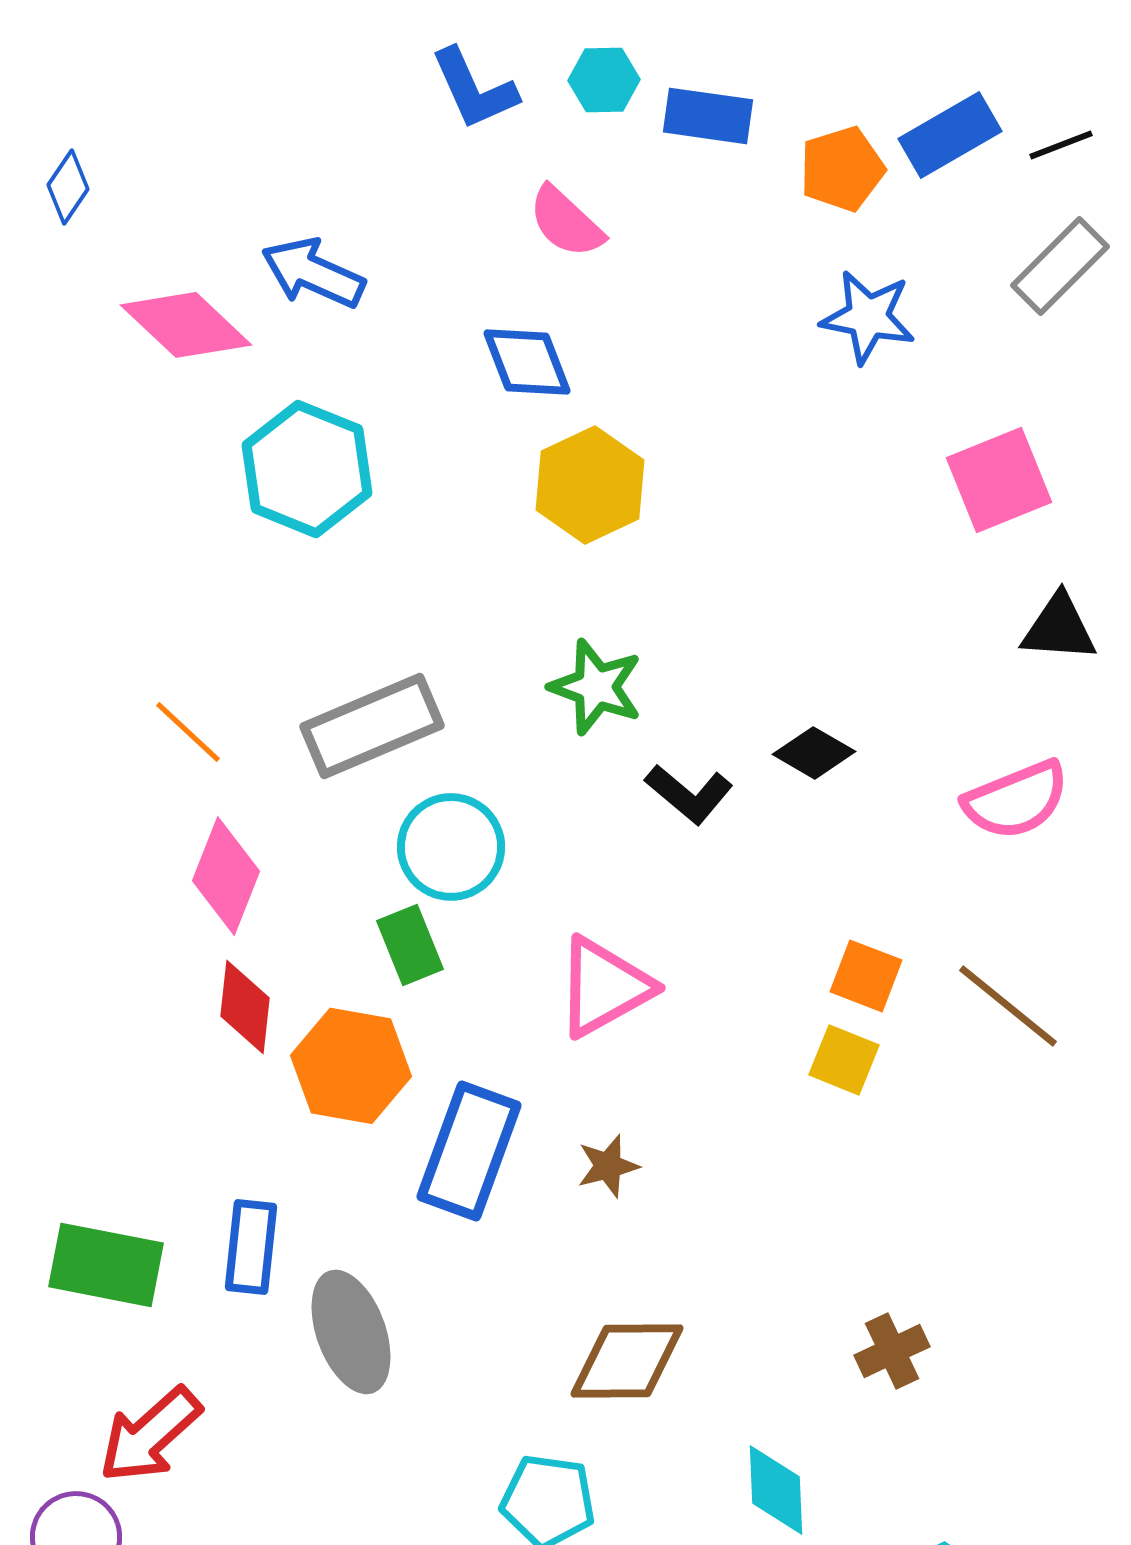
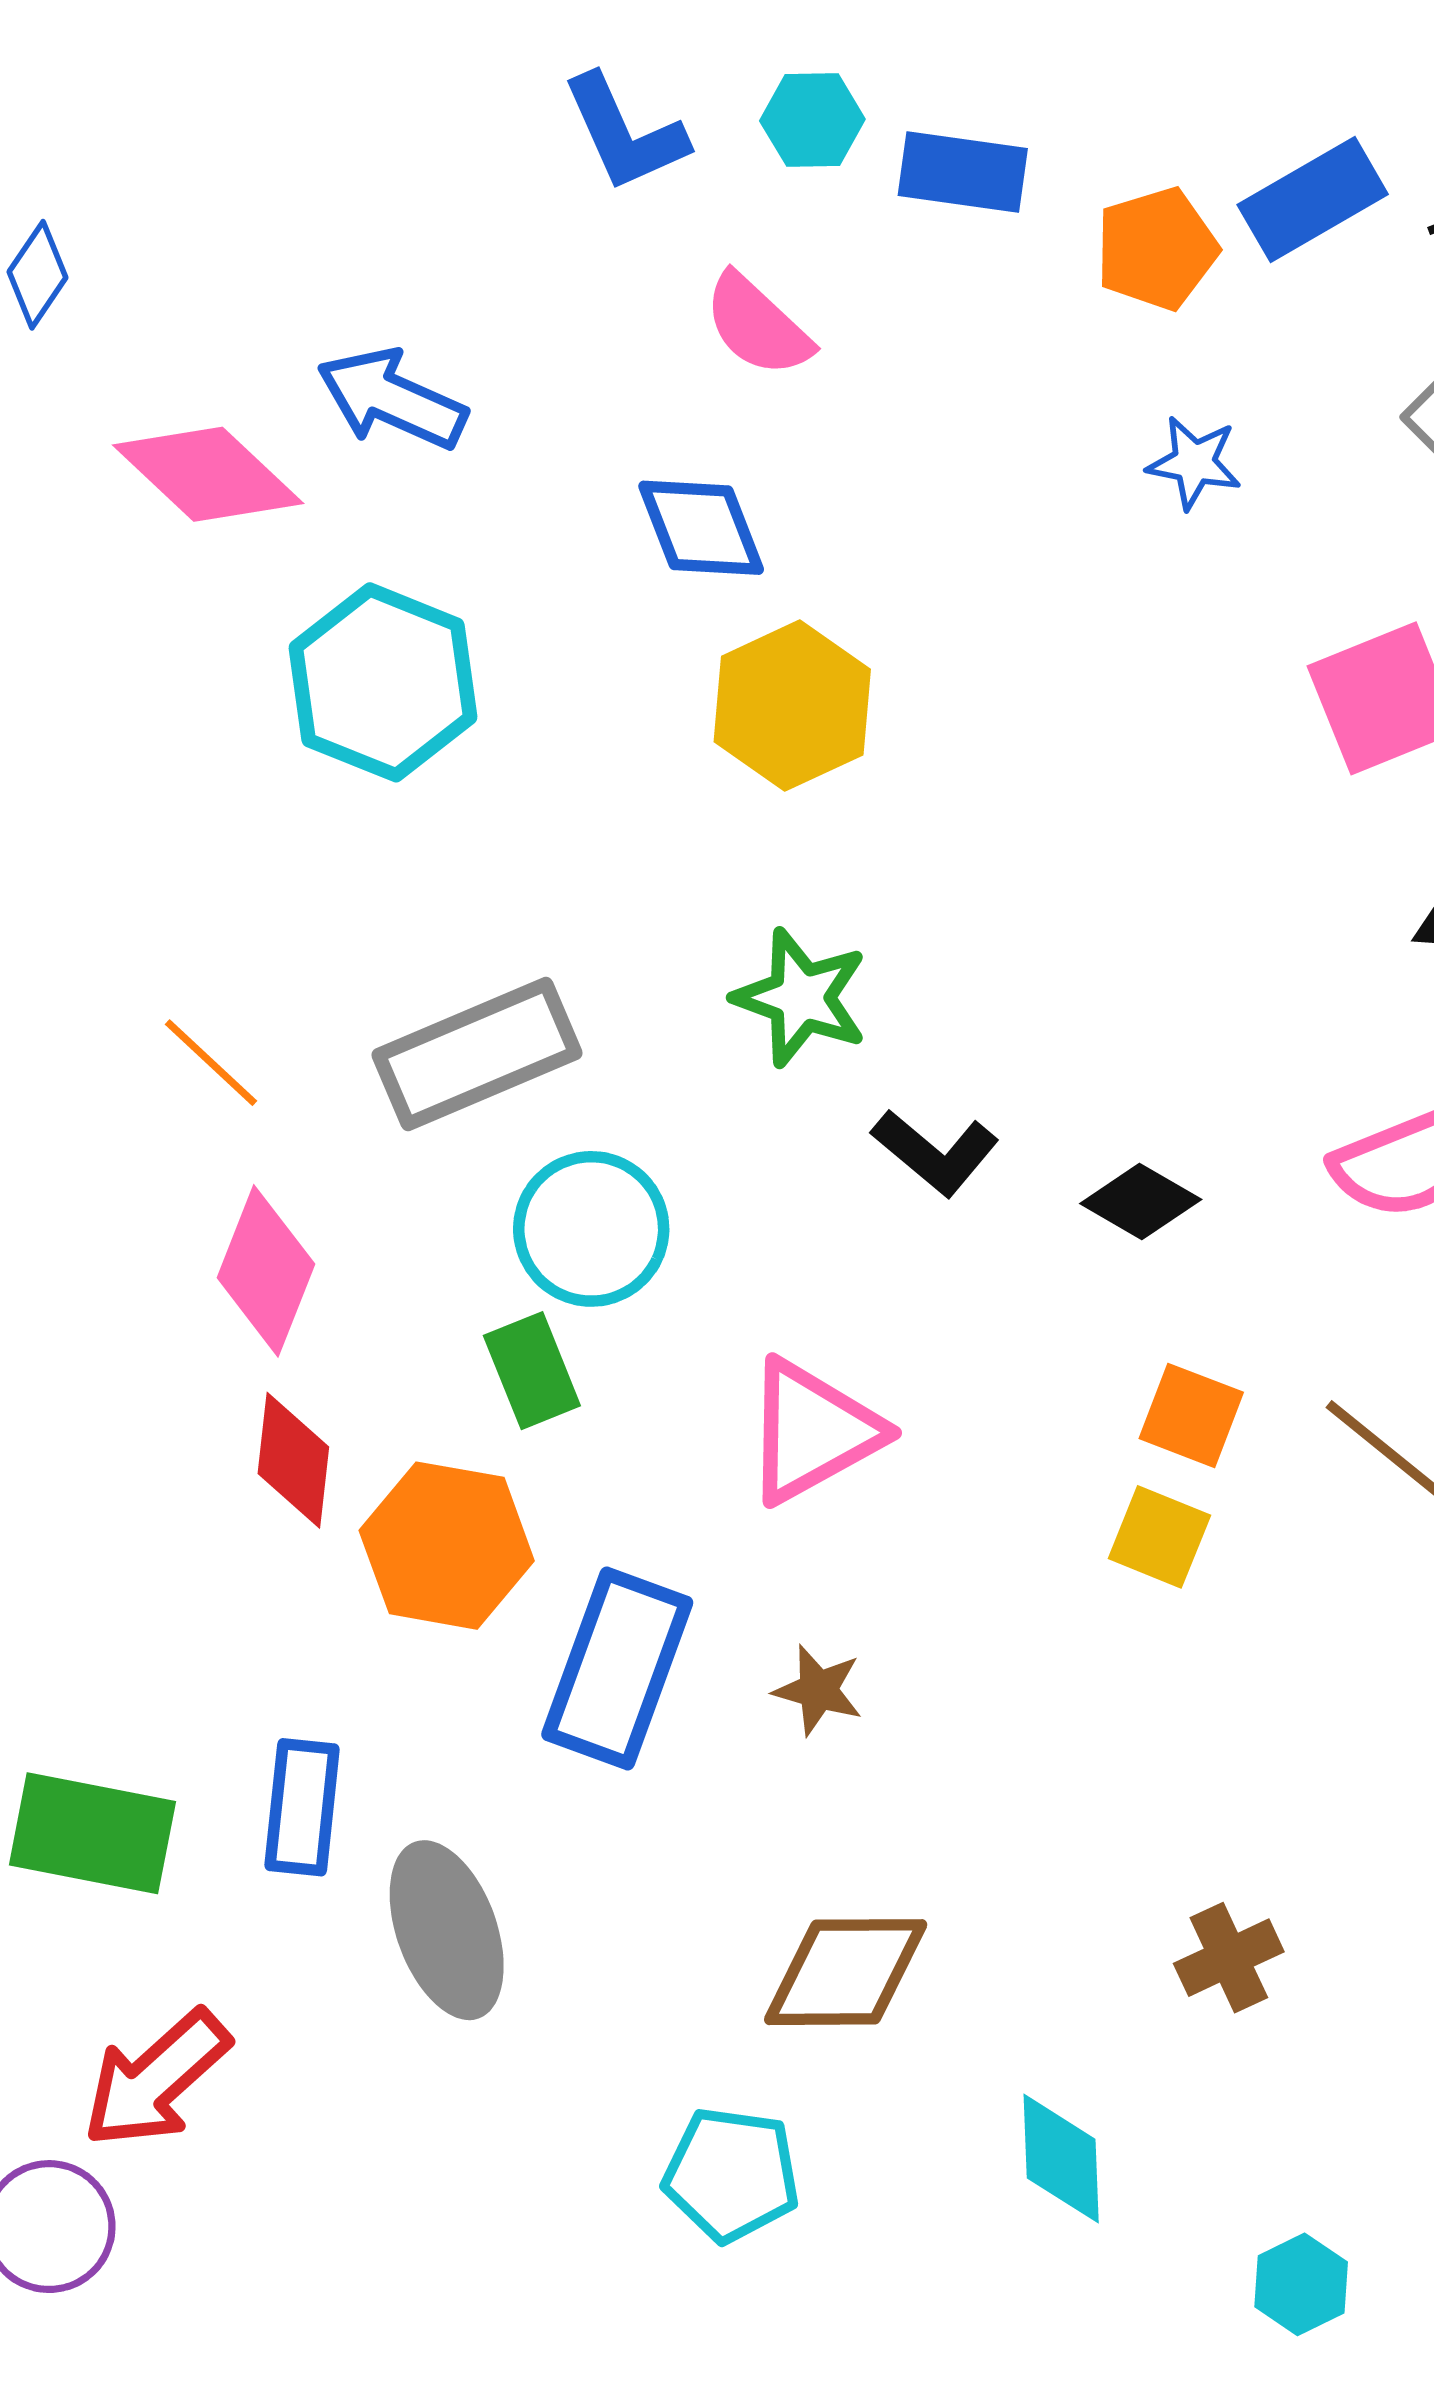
blue star: (868, 317) -> (1194, 463), size x0.7
black diamond: (814, 753) -> (1141, 1201), moved
brown star: (608, 1166) -> (818, 1690), turned 30

